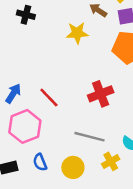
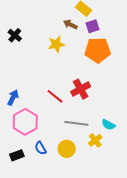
black cross: (26, 15) -> (15, 35), turned 32
red line: (49, 97) -> (55, 96), moved

